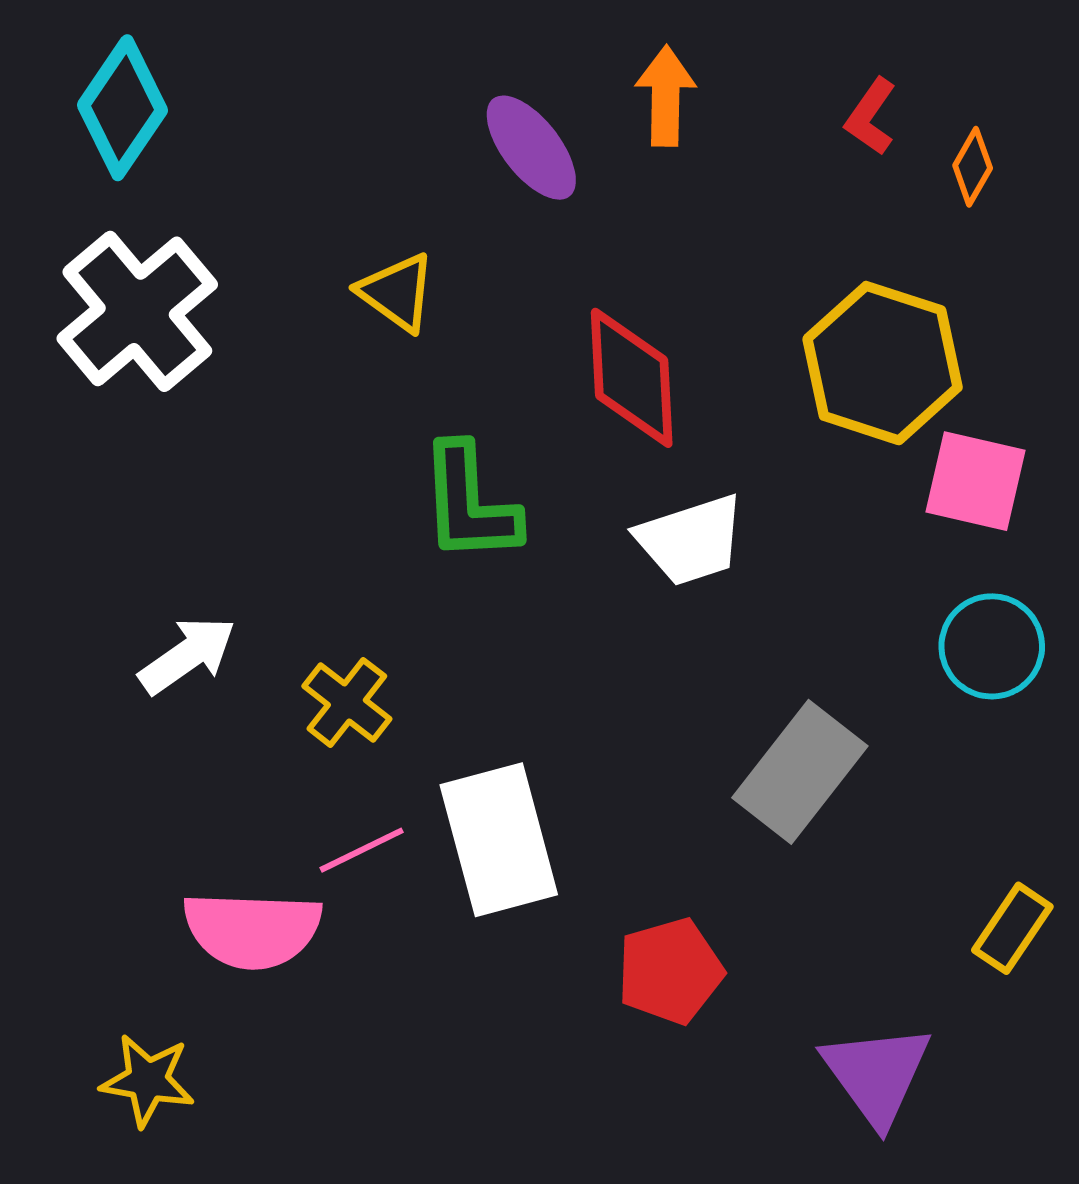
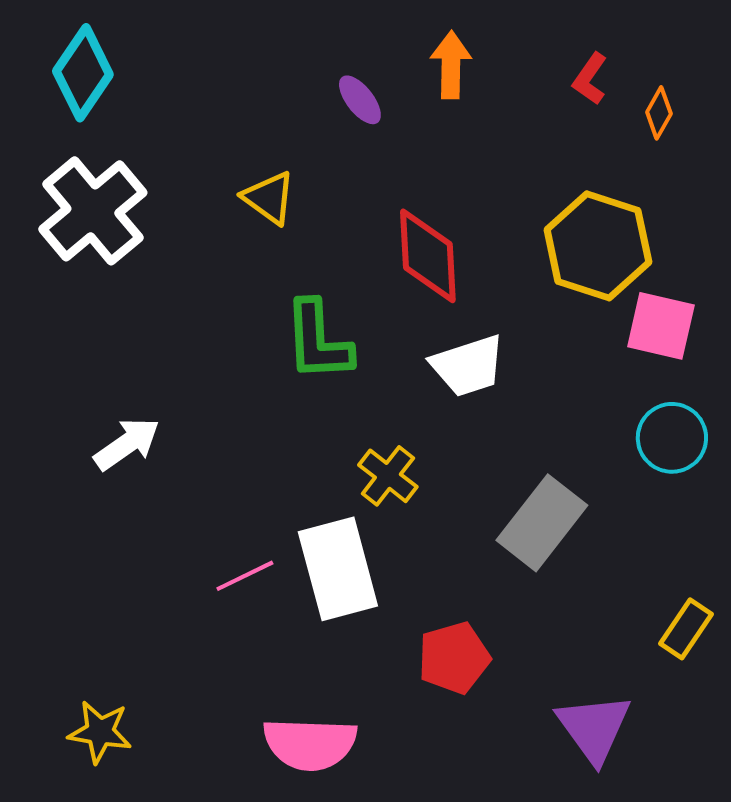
purple ellipse: (531, 148) -> (360, 100), size x0.7
yellow cross: (347, 702) -> (388, 476), moved
pink semicircle: (252, 930) -> (310, 744), moved

